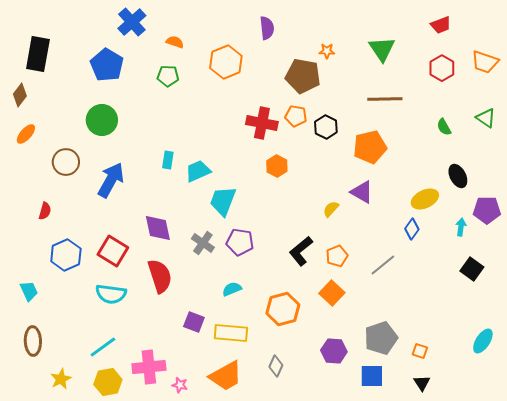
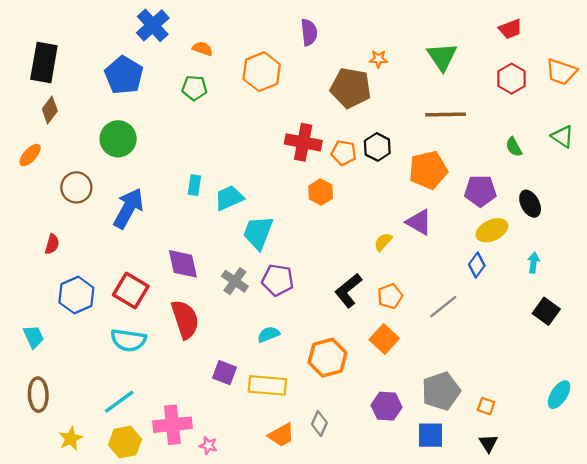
brown diamond: (20, 95) -> (50, 110), moved
orange pentagon: (296, 116) -> (344, 153), moved
purple pentagon: (487, 210) -> (480, 191), moved
orange trapezoid: (226, 376) -> (281, 435), moved, size x0.7

